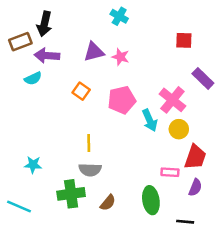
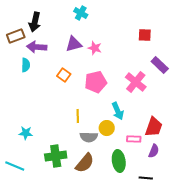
cyan cross: (119, 16) -> (81, 13), moved
cyan semicircle: (33, 78) -> (26, 65), turned -64
cyan arrow: (150, 120) -> (118, 111), moved
yellow circle: (179, 129) -> (107, 128), moved
yellow line: (89, 143) -> (78, 116), moved
gray semicircle: (90, 170) -> (89, 137), moved
brown semicircle: (108, 203) -> (85, 163), size x1.5

